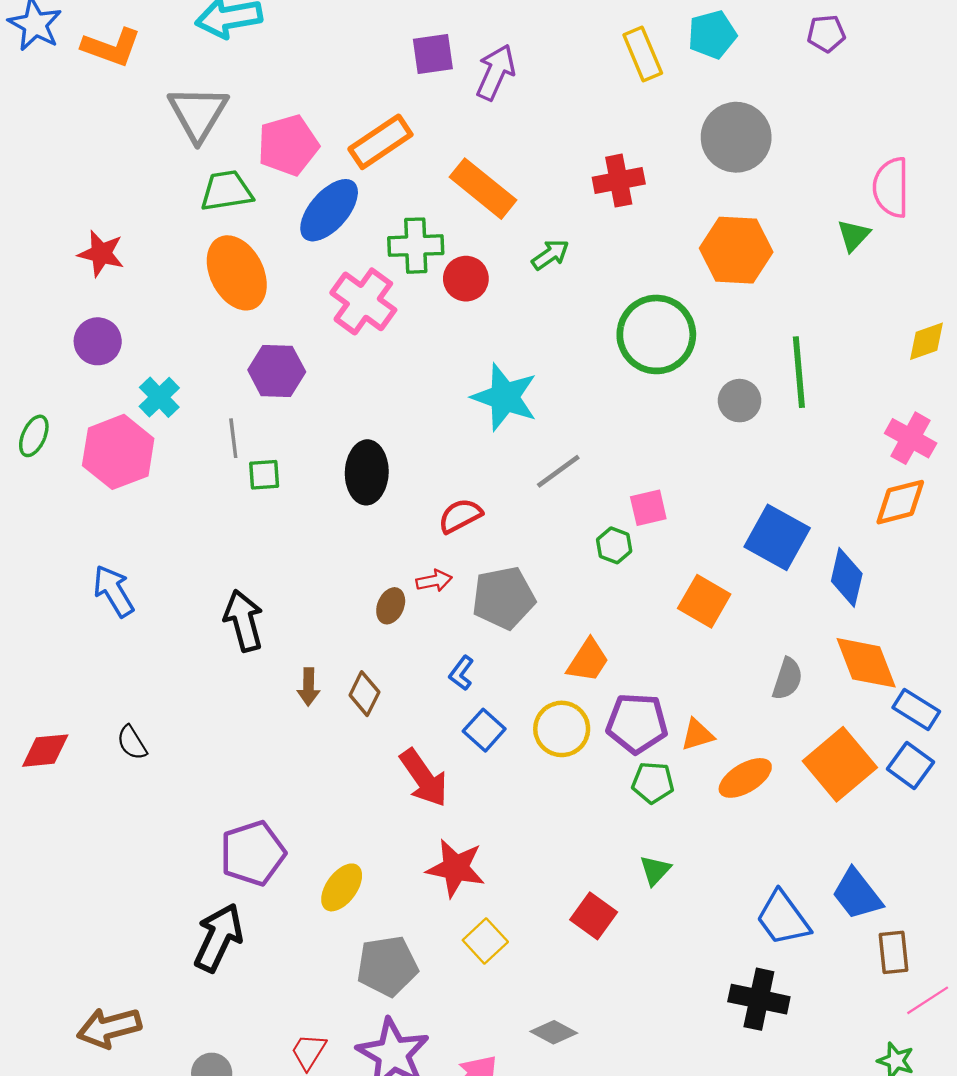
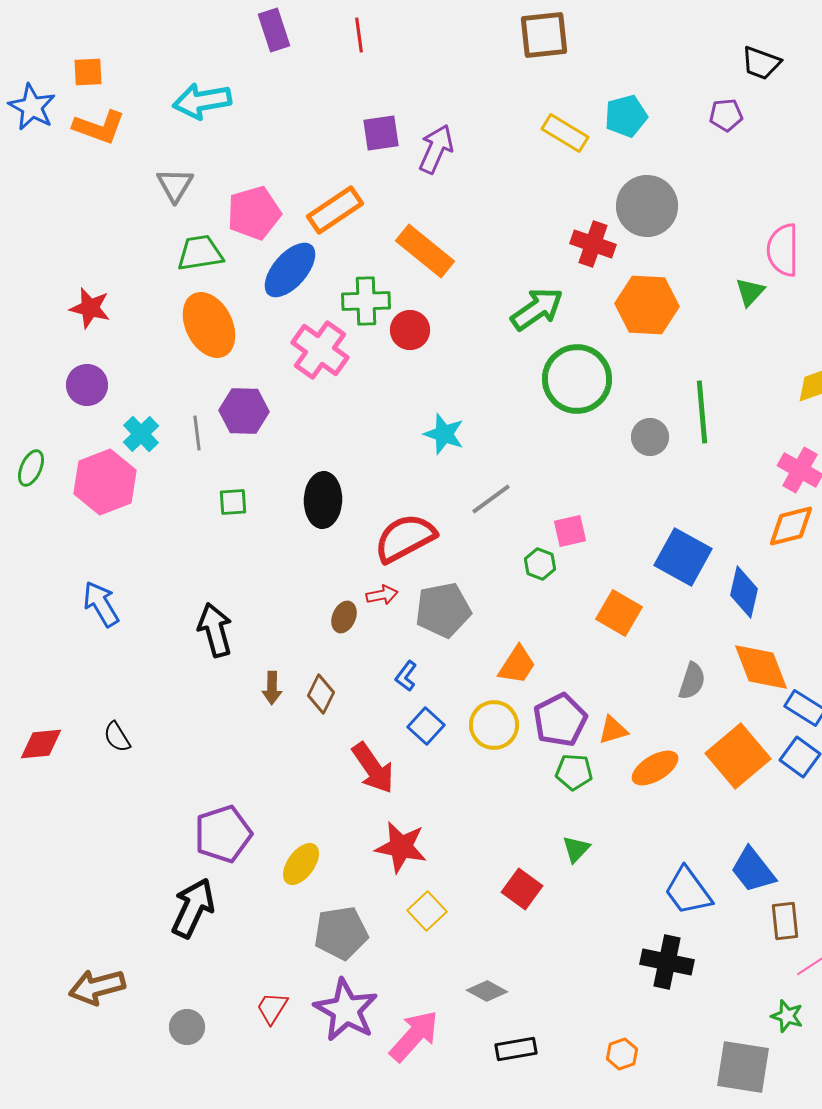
yellow rectangle: (643, 54) -> (565, 133), turned -36
gray triangle: (198, 113) -> (175, 185), size x0.7
red cross: (619, 181) -> (593, 244), moved, turned 30
green arrow: (550, 255) -> (537, 309), moved, size x1.6
cyan star: (505, 397) -> (444, 434), size x0.7
gray line: (233, 438) -> (197, 433), moved
red semicircle: (460, 516) -> (405, 538), size x1.6
purple pentagon: (637, 723) -> (560, 720), turned -30

